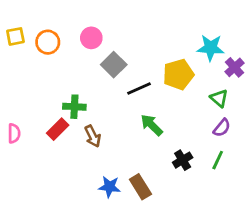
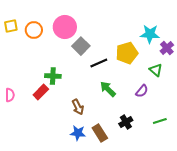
pink circle: (91, 38) -> (65, 27), size x1.5
purple semicircle: (222, 128) -> (142, 91), moved
brown arrow: (93, 136) -> (78, 107), moved
black cross: (183, 160) -> (126, 122), moved
green line: (218, 160) -> (160, 121), moved, turned 48

